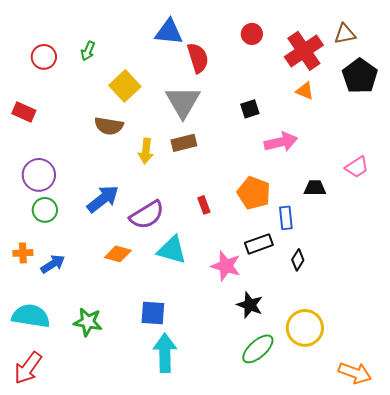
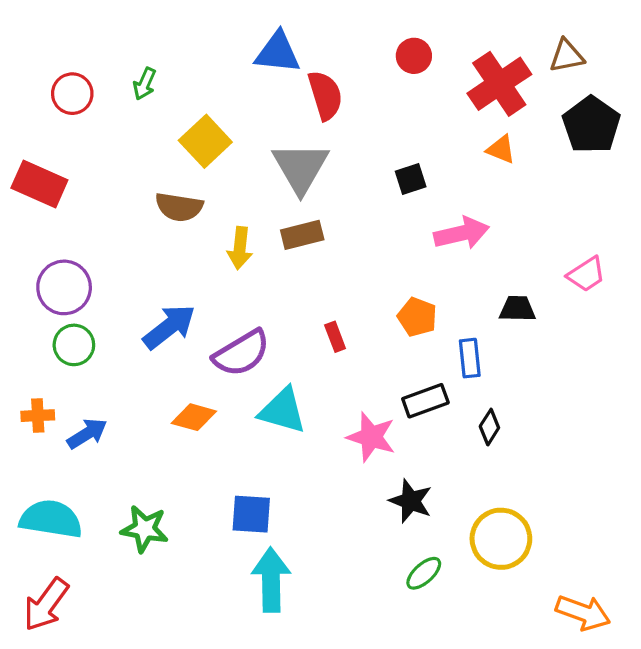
red rectangle: (24, 112) -> (39, 184), size x1.4
orange pentagon: (254, 193) -> (417, 317), size x0.7
green ellipse: (258, 349) -> (424, 573), size x0.7

